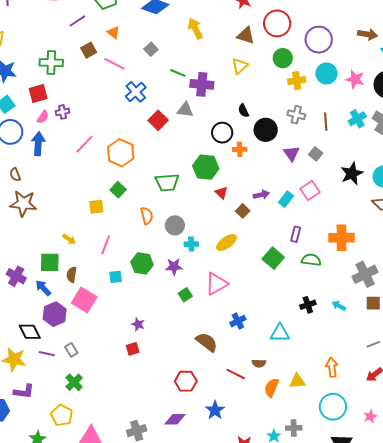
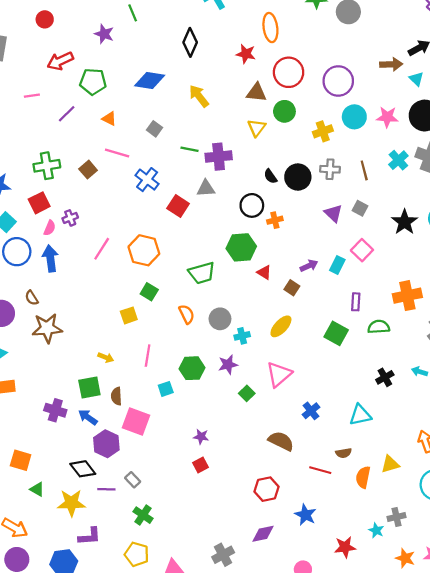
brown square: (89, 50) -> (88, 170), moved
green circle: (283, 58) -> (284, 111), moved
black circle: (266, 130) -> (298, 177), moved

